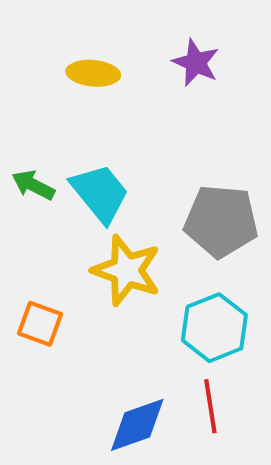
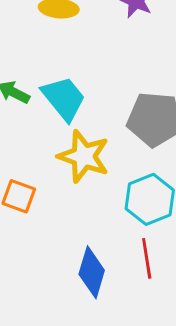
blue diamond: (137, 425) -> (92, 272), turned -54

